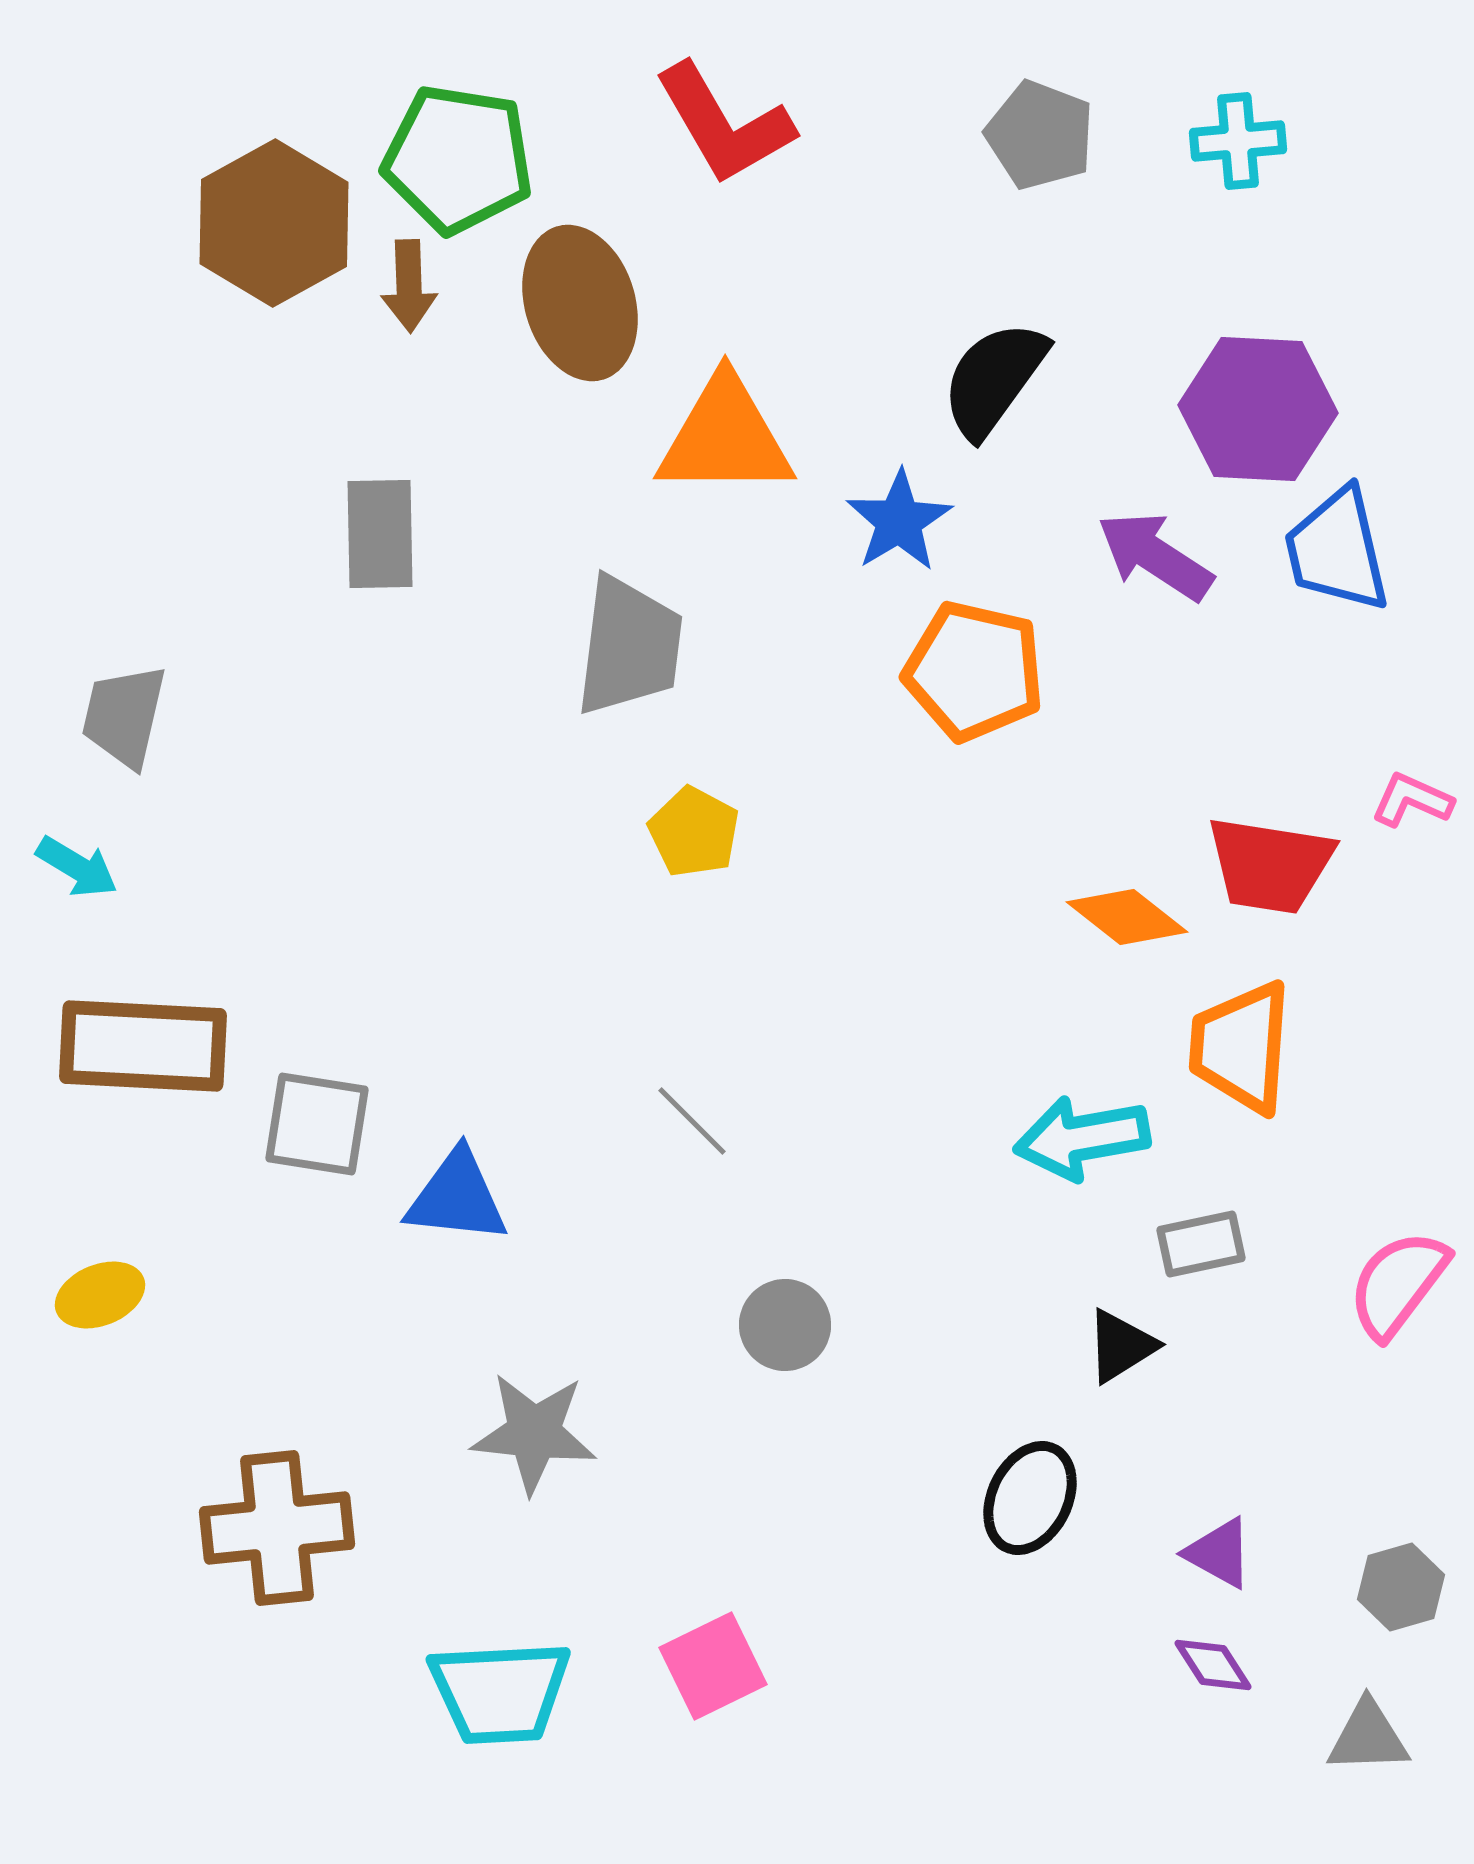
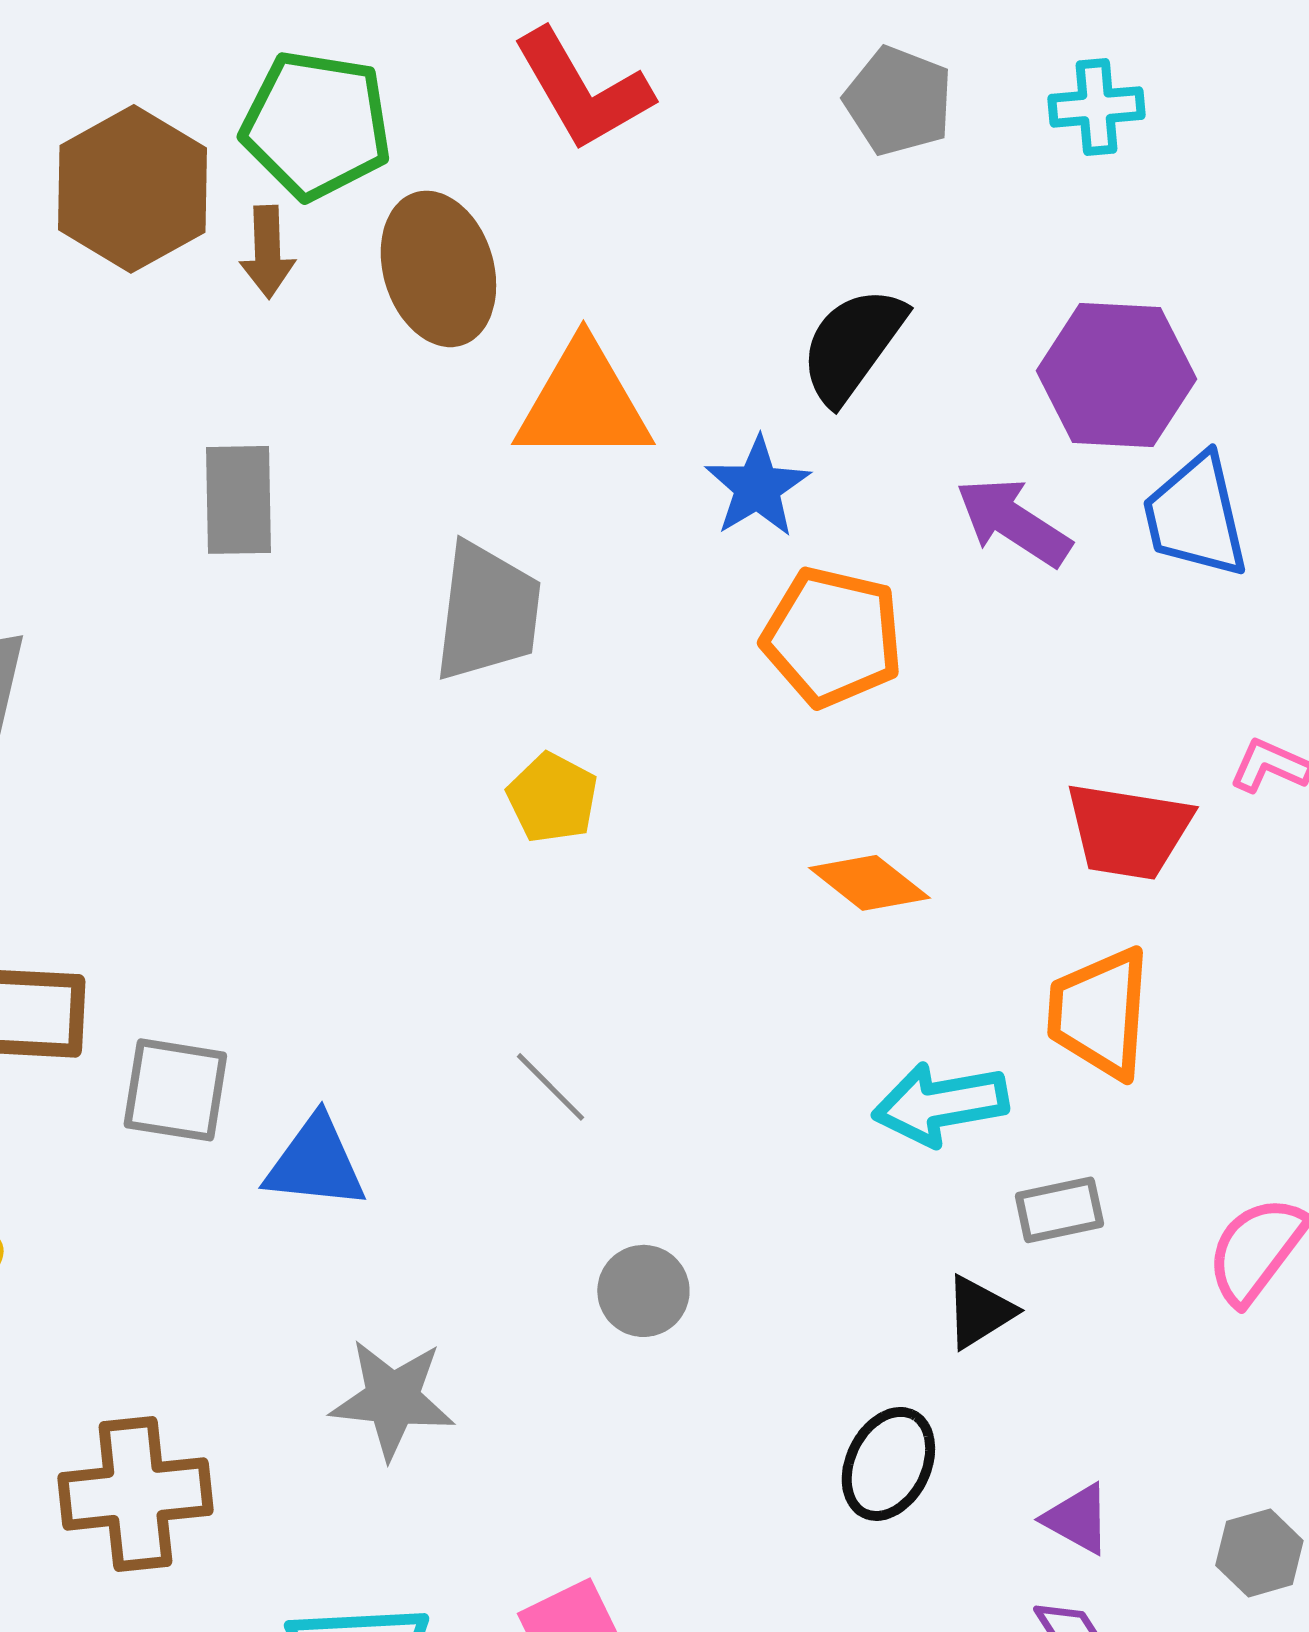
orange diamond: (1127, 917) -> (869, 883), moved

